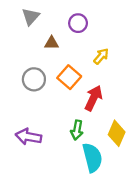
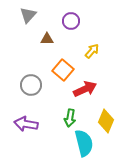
gray circle: (34, 79) -> (31, 85), moved
red arrow: (93, 98) -> (85, 89), turned 40

